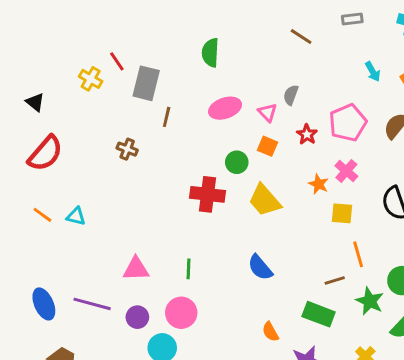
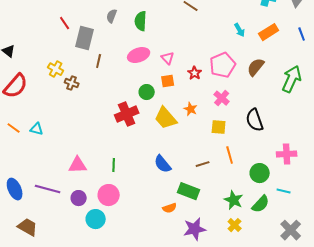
green semicircle: (210, 53) -> (141, 21), moved
yellow cross: (91, 79) -> (56, 69), moved
gray semicircle: (291, 95) -> (112, 16), moved
orange square: (267, 146) -> (168, 81), turned -32
orange star: (319, 184) -> (191, 109), moved
red cross: (208, 194) -> (127, 114), turned -30
brown line: (335, 281) -> (203, 164), moved
green star: (370, 301) -> (234, 200), moved
green rectangle: (319, 314) -> (189, 191), moved
orange semicircle: (270, 332) -> (170, 208), turned -80

